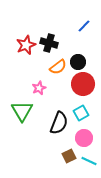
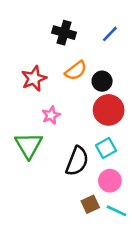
black cross: (49, 43) -> (64, 33), moved
red star: (26, 45) -> (34, 79), moved
orange semicircle: (58, 67) -> (76, 71), moved

